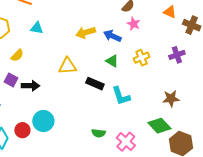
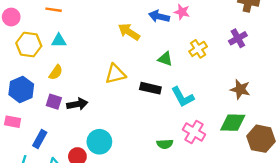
cyan triangle: (37, 28) -> (59, 41), moved
yellow arrow: (86, 32) -> (129, 32), turned 60
blue arrow: (112, 36) -> (159, 16), moved
brown star: (171, 98) -> (240, 89), turned 30
green diamond: (159, 126) -> (233, 123), turned -35
pink cross: (126, 142) -> (194, 132), moved

